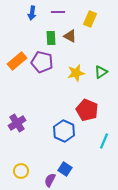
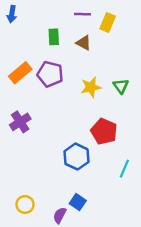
purple line: (58, 12) -> (82, 14), moved
blue arrow: (32, 13) -> (12, 14), moved
green rectangle: (51, 38) -> (54, 37), moved
green triangle: (101, 72) -> (121, 86), turned -32
purple cross: (17, 123) -> (20, 122), moved

